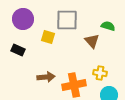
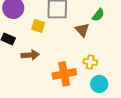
green semicircle: (108, 26) -> (98, 15), turned 112
brown arrow: (46, 77) -> (30, 55), moved

